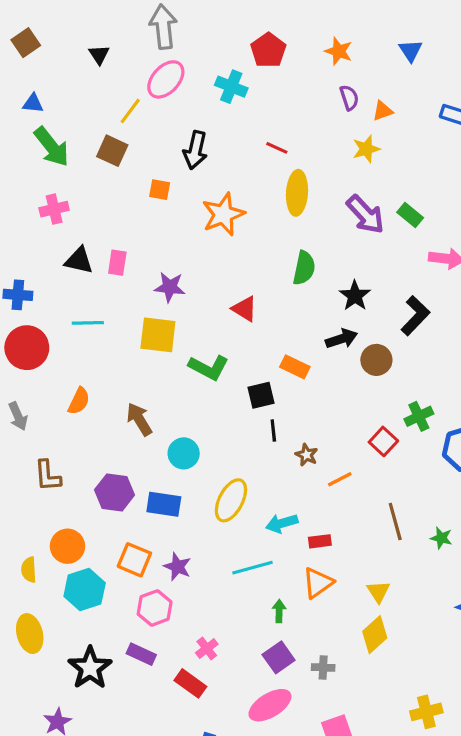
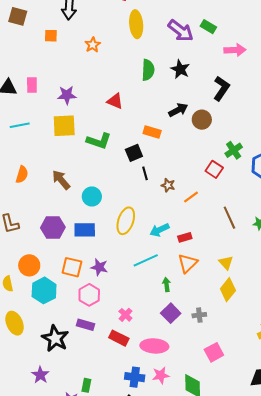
orange star: (223, 214) -> (93, 45), size x0.6
black star: (355, 296) -> (180, 69), moved
pink ellipse: (270, 705) -> (154, 346), moved, turned 44

